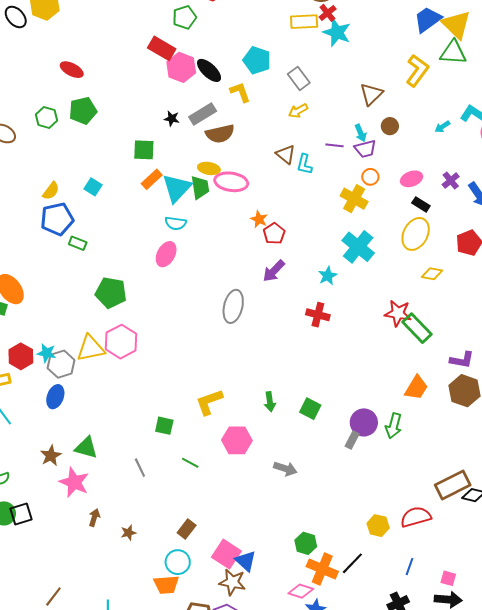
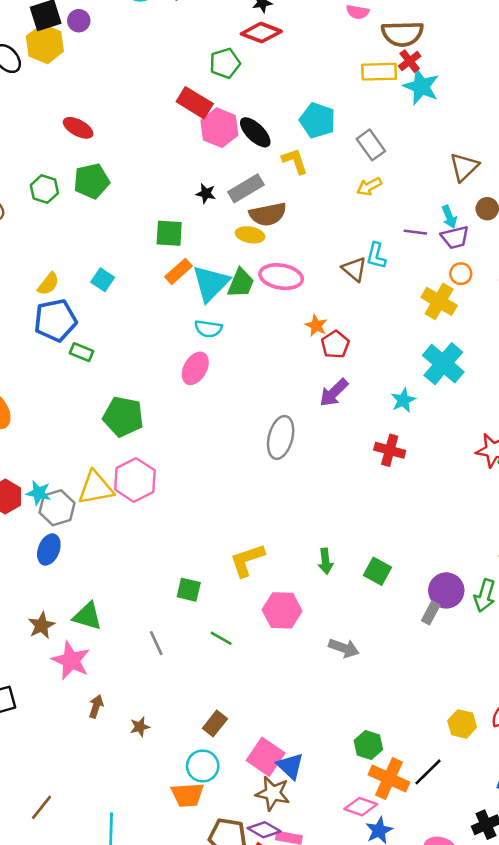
brown triangle: (286, 154) -> (354, 269), moved
yellow ellipse: (209, 168) -> (250, 235), moved
green trapezoid: (200, 187) -> (241, 283), turned 30

